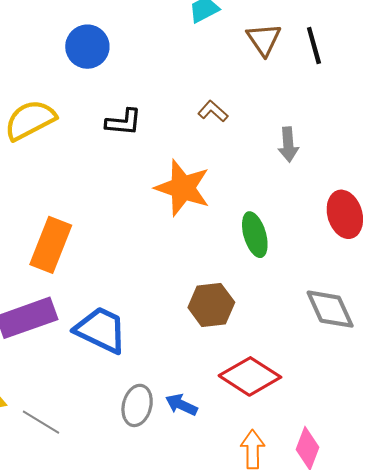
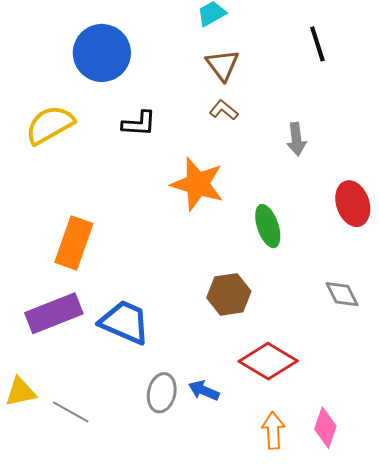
brown triangle: (264, 39) -> (222, 65), moved
blue circle: (87, 47) -> (102, 53), size x1.4
gray diamond: (330, 309) -> (342, 294), size x0.7

